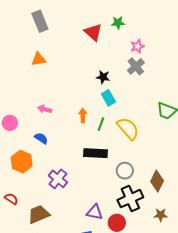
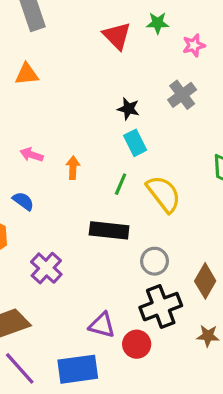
pink star: (137, 46) -> (194, 45), moved
orange arrow: (83, 115) -> (73, 168), moved

